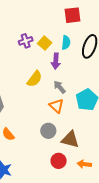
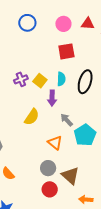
gray arrow: (60, 87) -> (67, 120), moved
brown triangle: (70, 139) -> (70, 176), turned 30
red circle: (59, 161) -> (50, 189), moved

